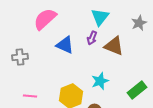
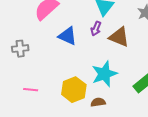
cyan star: (100, 81) -> (104, 74), size x1.4

